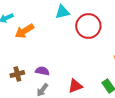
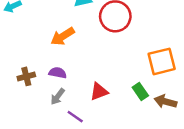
orange arrow: (24, 31) -> (63, 36), moved

